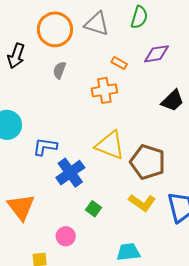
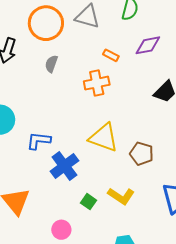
brown pentagon: (148, 162) -> (142, 154), size x0.7
yellow L-shape: (142, 203) -> (121, 196), moved

